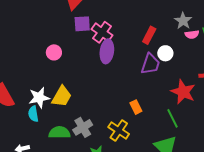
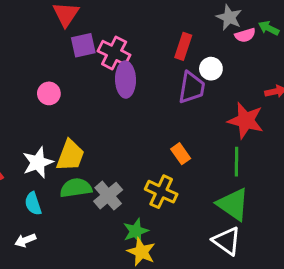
cyan semicircle: (33, 114) -> (33, 204), moved
green line: (173, 118) -> (236, 162), turned 36
green semicircle: (60, 133) -> (76, 188), moved

